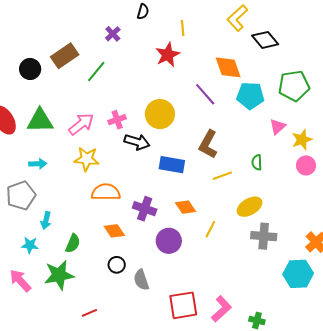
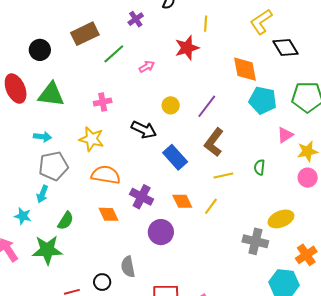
black circle: (30, 69) -> (40, 50), moved
purple line: (205, 94) -> (207, 106), moved, turned 70
yellow circle: (160, 114) -> (171, 105), size x0.6
pink cross: (117, 120) -> (103, 102), moved
pink arrow: (81, 124) -> (147, 67), moved, size x0.6
blue rectangle: (172, 165) -> (175, 157), turned 30
gray pentagon: (21, 195) -> (53, 166), moved
yellow ellipse: (250, 207) -> (281, 219), moved
yellow line: (210, 229) -> (211, 206), moved
black circle: (117, 265) -> (102, 282), moved

